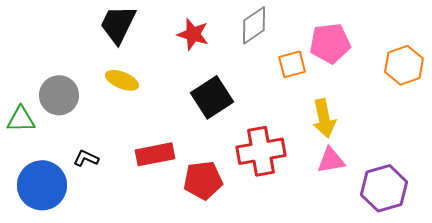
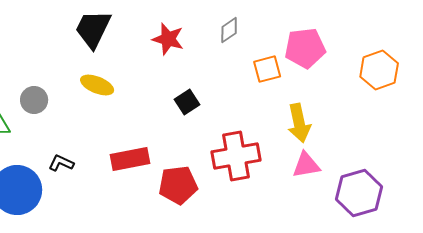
gray diamond: (254, 25) -> (229, 30), size x0.7
gray circle: (59, 95) -> (34, 100), size x0.7
black square: (212, 97) -> (187, 102), size x0.6

